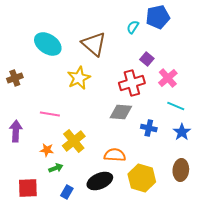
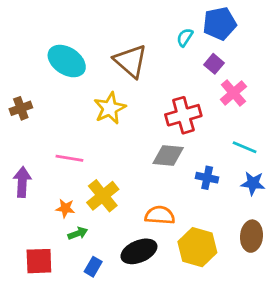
purple square: (147, 59) -> (214, 64), moved
pink cross: (168, 78) -> (233, 93), moved
blue star: (182, 132) -> (253, 183), turned -30

